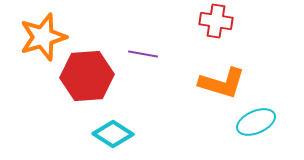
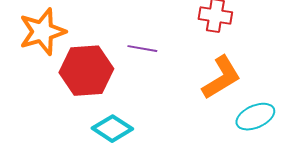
orange L-shape: (222, 83) -> (221, 78), turned -48

